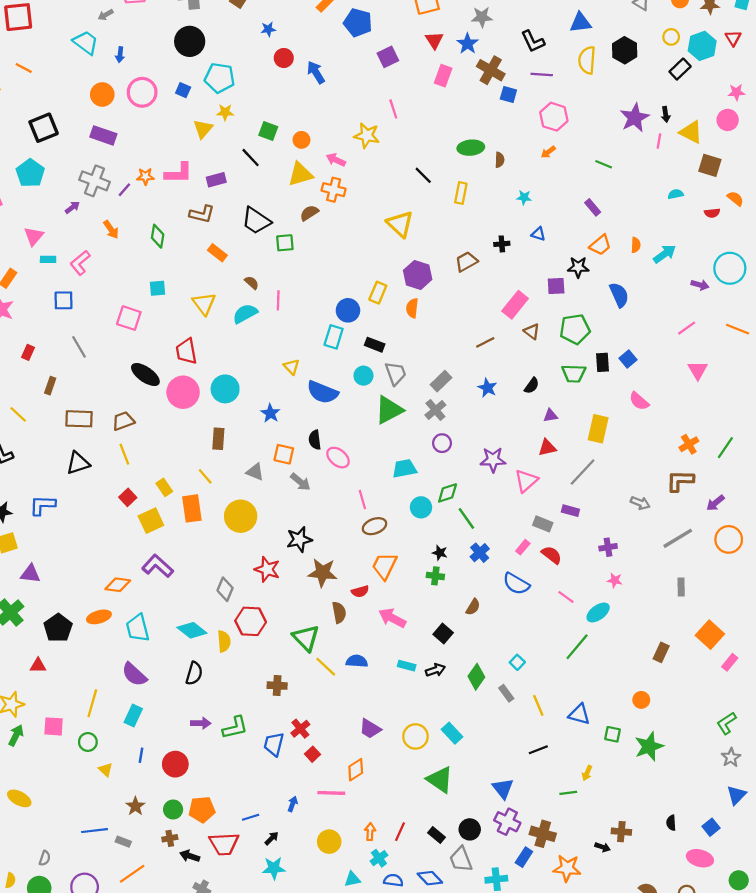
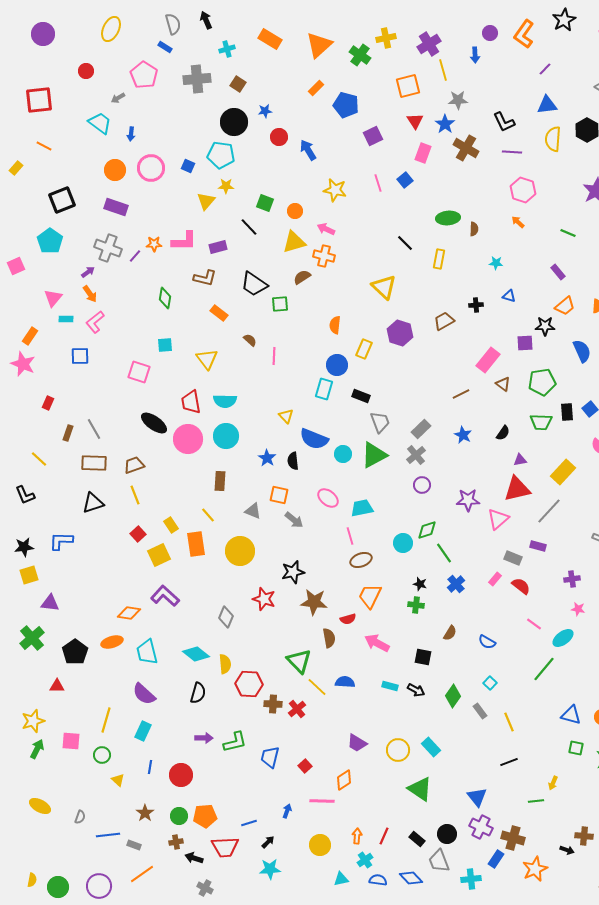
black circle: (190, 41) -> (234, 122), moved
blue square: (508, 95) -> (405, 180), moved, turned 35
yellow star: (367, 135) -> (335, 190), moved
orange arrow: (548, 152) -> (518, 222), turned 80
orange arrow: (111, 230) -> (90, 294), moved
orange semicircle: (412, 308) -> (335, 325), moved
cyan semicircle: (245, 314) -> (225, 401), moved, turned -150
gray line: (79, 347) -> (94, 429), moved
cyan circle: (363, 376) -> (343, 454), moved
yellow rectangle: (598, 429) -> (563, 472), turned 30
black semicircle: (315, 440) -> (293, 461), moved
red triangle: (547, 448) -> (517, 489), size x1.6
cyan trapezoid: (404, 469) -> (362, 508), moved
blue semicircle: (516, 584) -> (487, 642), moved, size x0.7
red hexagon: (251, 621) -> (249, 684), moved
black square: (443, 634) -> (423, 657), turned -30
black arrow: (435, 670) -> (416, 690), turned 48
blue triangle: (579, 714) -> (571, 715), moved
red cross: (300, 729) -> (297, 709), moved
gray semicircle: (45, 858) -> (80, 817), moved
orange star: (567, 868) -> (535, 869), turned -30

